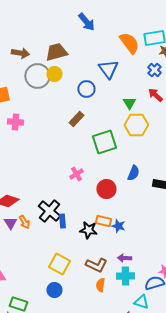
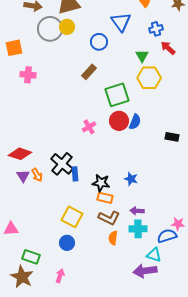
blue cross: (154, 70) -> (156, 29), moved, turned 32
blue semicircle: (133, 173) -> (135, 122), moved
red circle: (106, 189) -> (119, 121), moved
orange rectangle: (103, 221) -> (105, 198), moved

